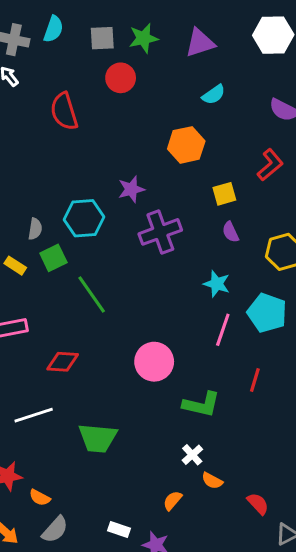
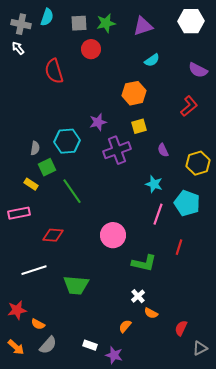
yellow square: (224, 194) -> (139, 126), moved
yellow rectangle: (15, 266) -> (31, 184), moved
red semicircle: (258, 504) -> (181, 328), turned -112

